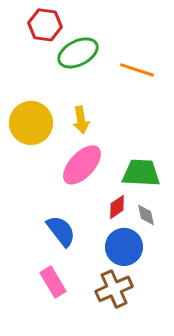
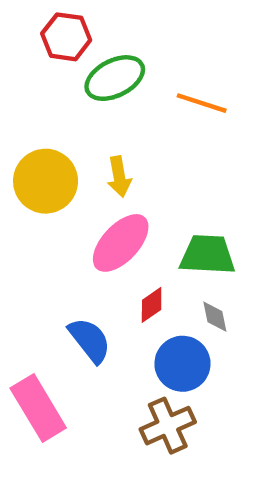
red diamond: (117, 207) -> (152, 305), moved
pink rectangle: (53, 282) -> (38, 408), moved, size x1.4

